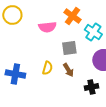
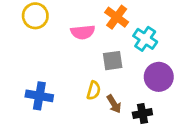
yellow semicircle: (47, 68) -> (94, 90), moved
brown arrow: (68, 70) -> (114, 104), moved

